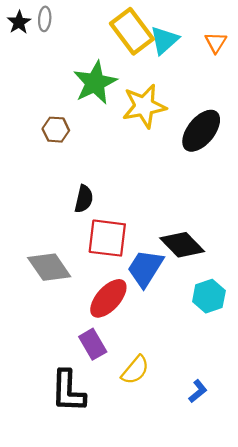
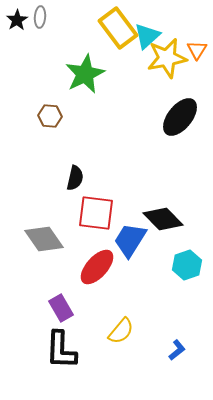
orange triangle: (216, 42) -> (197, 50), moved
yellow star: (144, 106) -> (167, 58), moved
purple rectangle: (93, 344) -> (61, 308), moved

